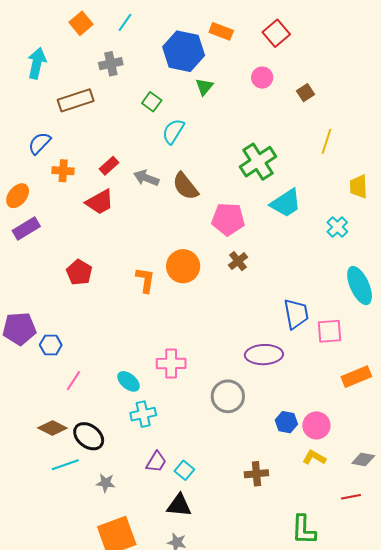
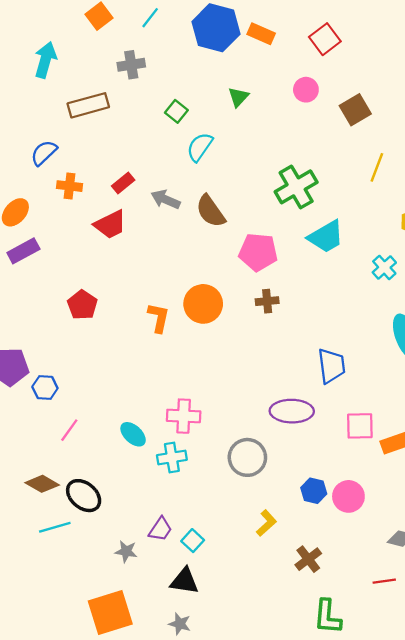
blue hexagon: (184, 51) -> (216, 28), moved
brown square: (305, 93) -> (355, 110), size x1.5
brown cross: (238, 261) -> (267, 301), turned 30
pink square: (329, 331) -> (360, 426), moved
cyan cross: (143, 414) -> (172, 457), moved
yellow L-shape: (314, 458) -> (266, 523), moved, turned 105
brown cross: (256, 474) -> (308, 559), moved, turned -35
gray star: (106, 483) -> (126, 551), moved

